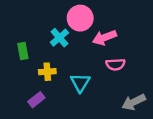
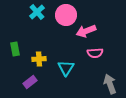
cyan cross: (59, 38) -> (37, 12), moved
green rectangle: (23, 51) -> (15, 49), moved
gray arrow: (134, 102) -> (110, 84), turned 96

